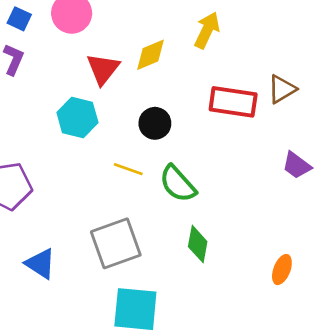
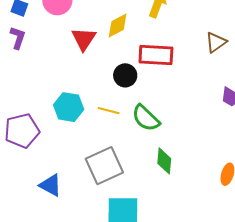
red rectangle: (233, 102) -> (156, 55), moved
cyan hexagon: (77, 117) -> (69, 107), moved

